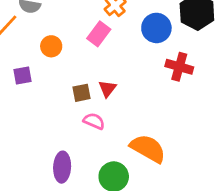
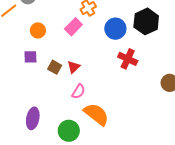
purple square: (23, 75) -> (30, 57), moved
brown square: (81, 93) -> (55, 67), turned 32
pink semicircle: (94, 121) -> (78, 91), moved, turned 91

